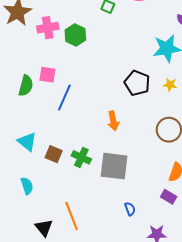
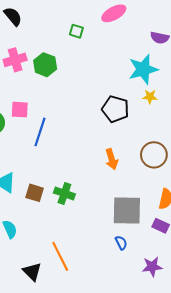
yellow star: (170, 85) -> (150, 97), moved
orange arrow: (113, 121) -> (112, 159), moved
gray square: (114, 166) -> (127, 210), moved

